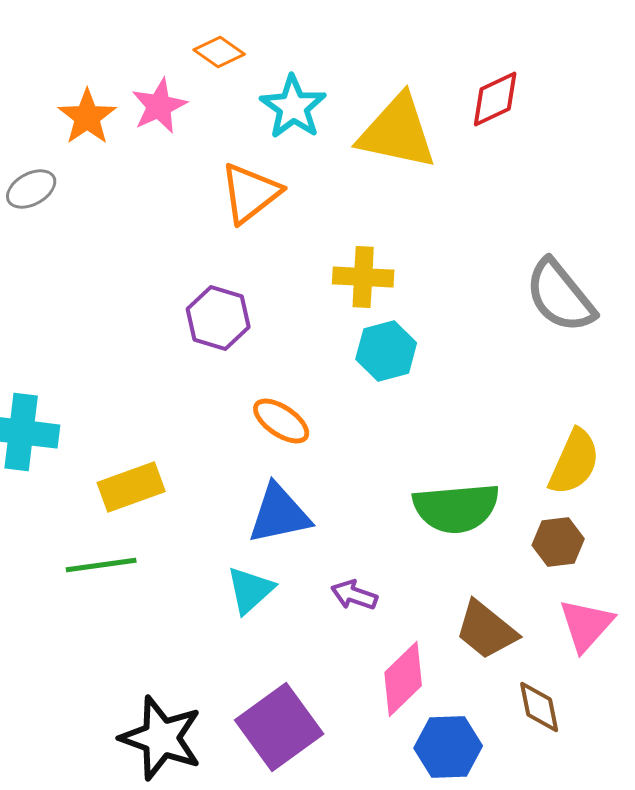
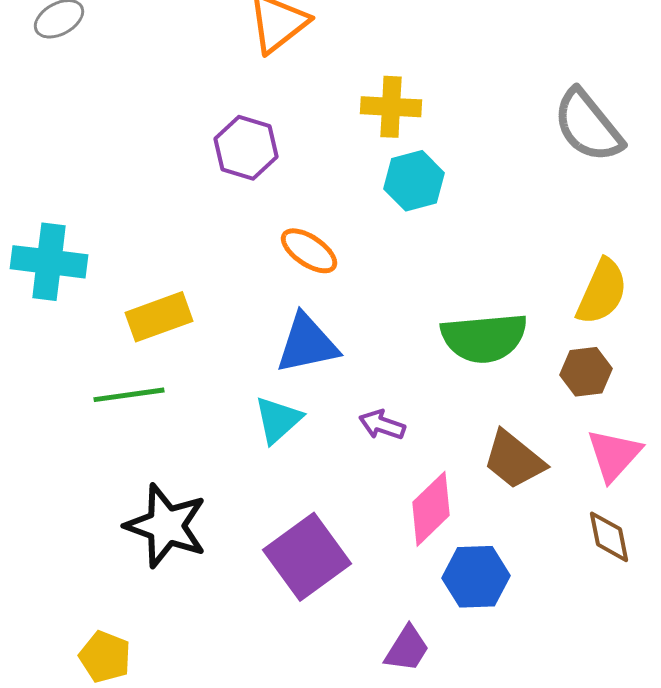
brown diamond: (539, 707) -> (609, 537), moved
black star: (161, 738) -> (166, 526), moved

